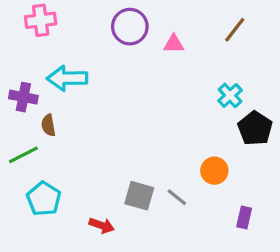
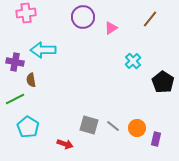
pink triangle: (174, 44) -> (111, 28), turned -32
cyan cross: (230, 95) -> (133, 61), moved
orange circle: (214, 171) -> (137, 128), moved

